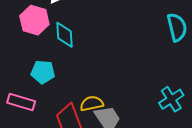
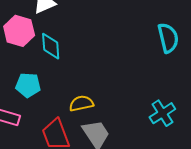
yellow semicircle: (92, 103) -> (81, 103), moved

